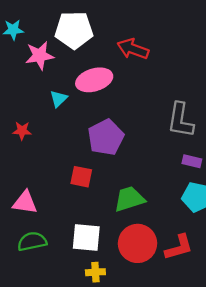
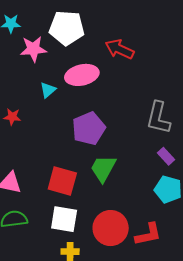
purple rectangle: (192, 161) -> (166, 156), turned 30
red square: (81, 177) -> (62, 181), moved, size x1.4
green trapezoid: (129, 199) -> (103, 168), moved, turned -48

